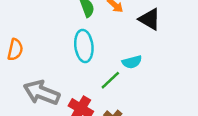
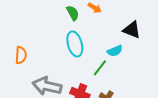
black triangle: (150, 19) -> (132, 30), moved

